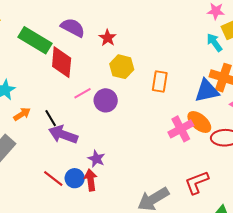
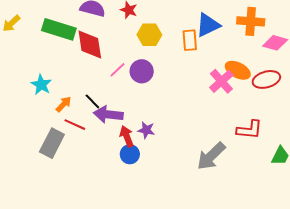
blue triangle: (207, 91) -> (208, 25), moved
red line: (53, 179) -> (75, 125), moved
red arrow: (91, 180) -> (127, 136), moved
red L-shape: (197, 182) -> (250, 130), turned -140

